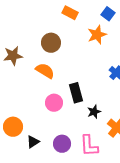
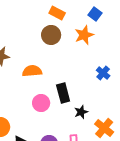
brown circle: (51, 43) -> (51, 35), moved
orange semicircle: (45, 71) -> (32, 71), turned -36

